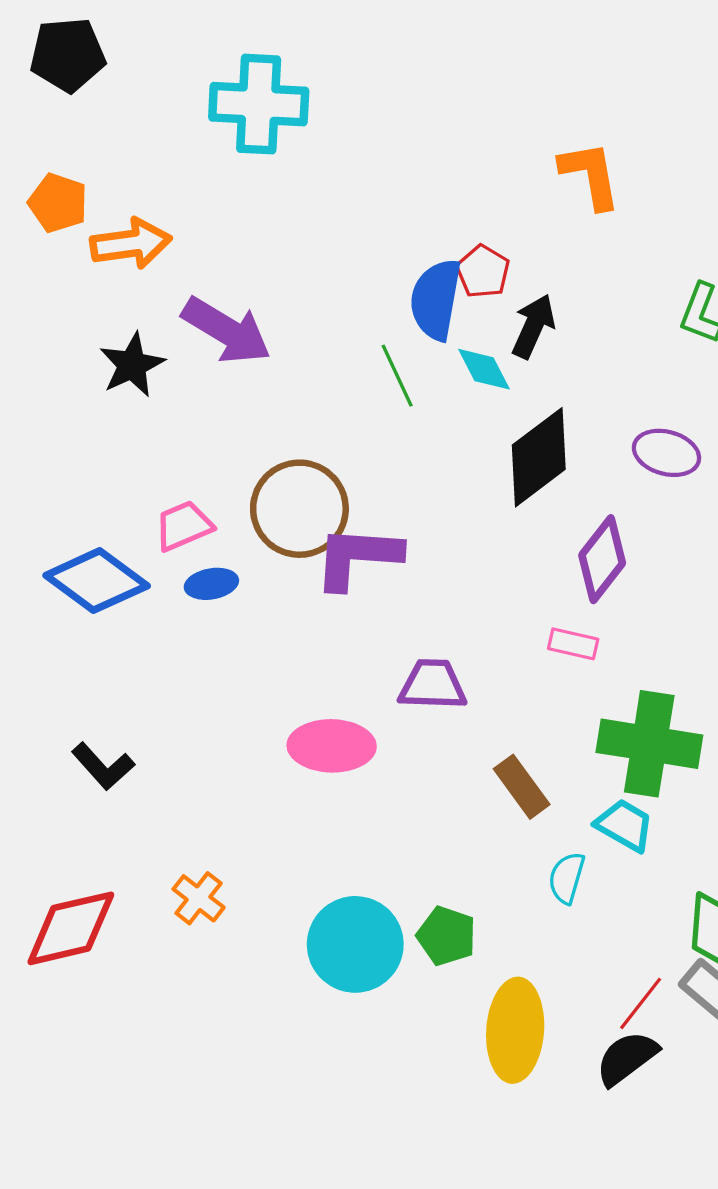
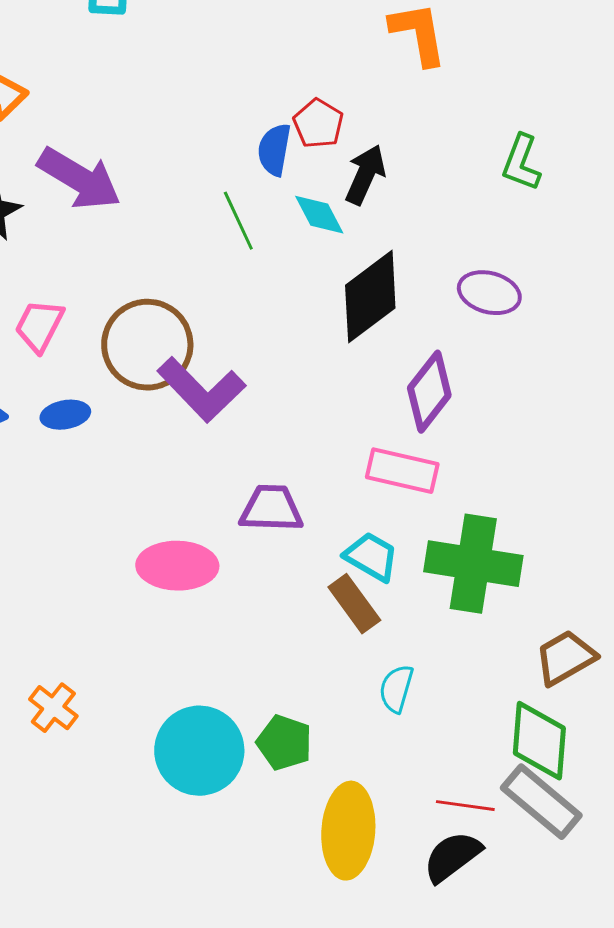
blue semicircle: (436, 299) -> (274, 150), size x0.7
pink trapezoid: (184, 526) -> (39, 326), moved, turned -40
purple L-shape: (357, 557) -> (201, 390), turned -138
pink rectangle: (573, 644) -> (402, 471), size x1.5
cyan trapezoid: (625, 825) -> (371, 557), moved
red line: (641, 1003) -> (465, 806), turned 60

